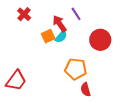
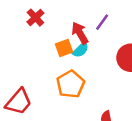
purple line: (76, 14) -> (102, 22), turned 64
orange pentagon: (76, 69) -> (71, 84), moved, turned 30

